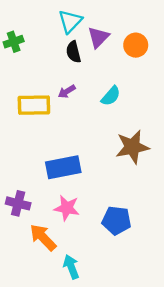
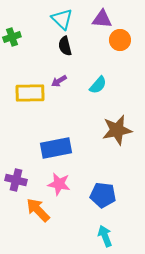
cyan triangle: (70, 21) -> (62, 19), turned -30
purple triangle: (98, 37) -> (102, 19), moved, turned 50
cyan arrow: (71, 267) -> (105, 236), moved

